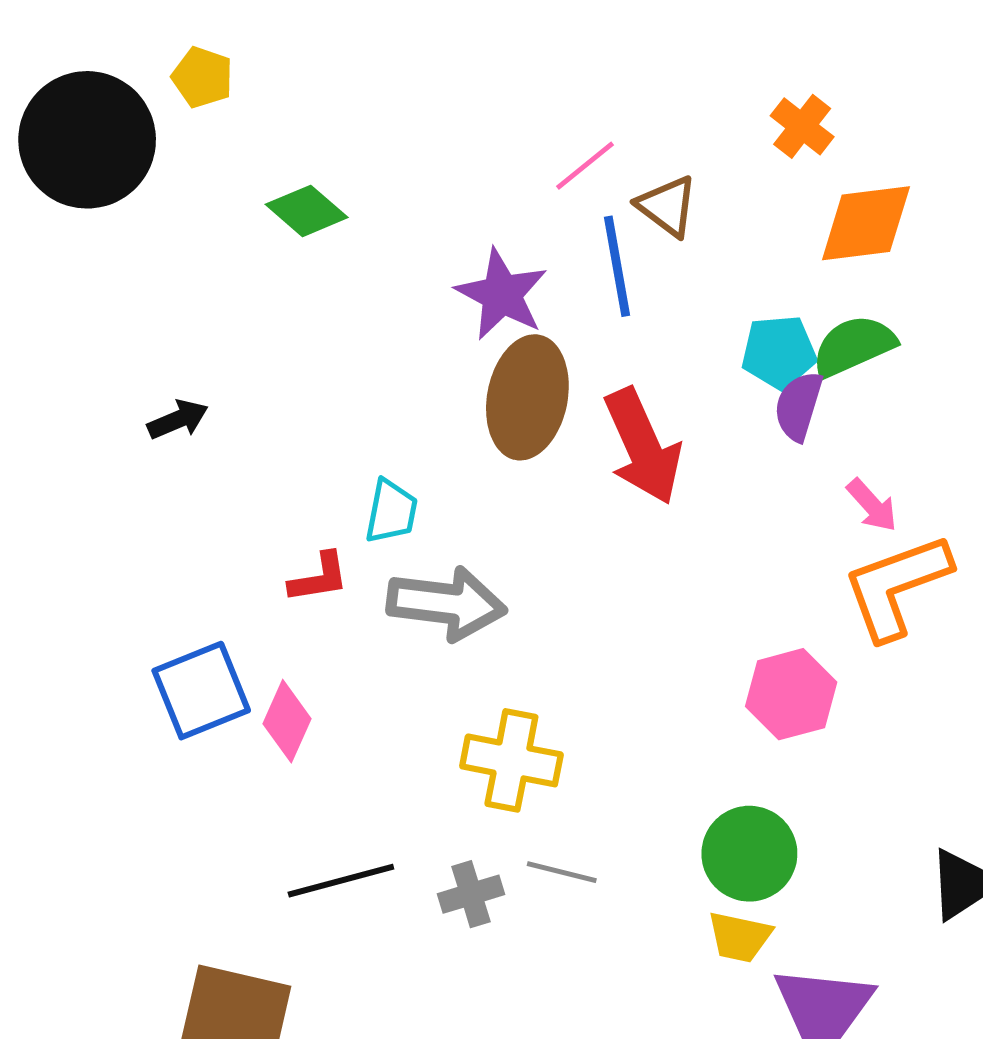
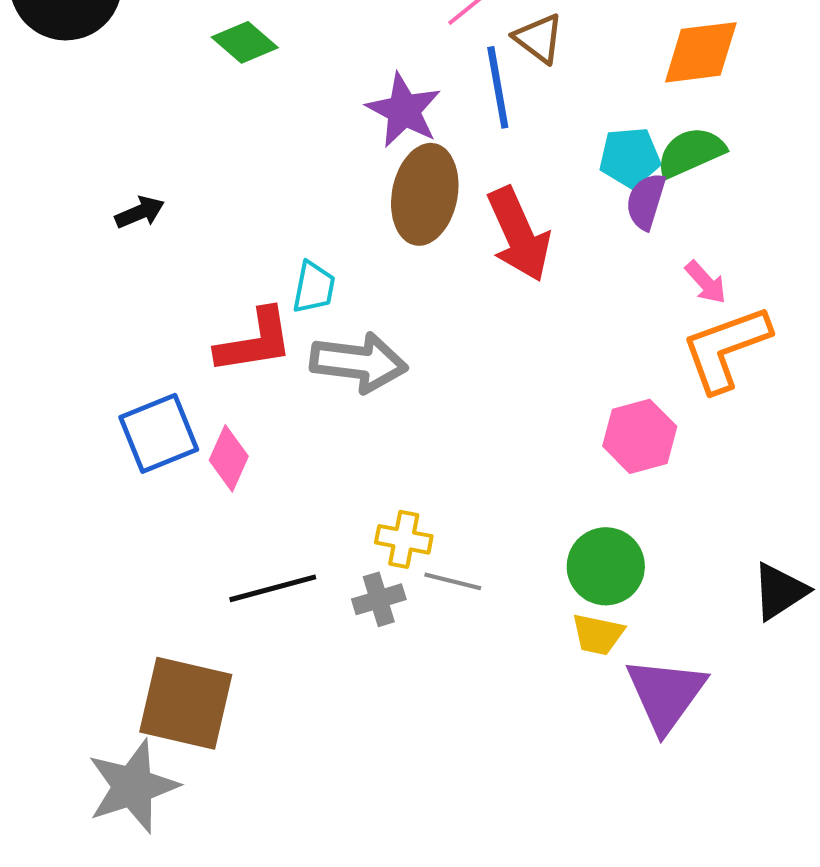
red L-shape: (319, 578) -> (255, 341), size x1.6
yellow cross: (511, 760) -> (404, 539), moved, size x0.7

